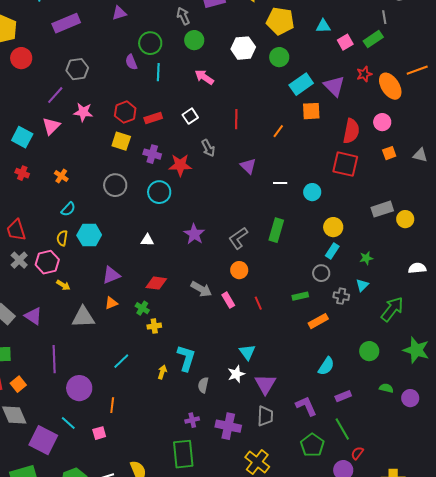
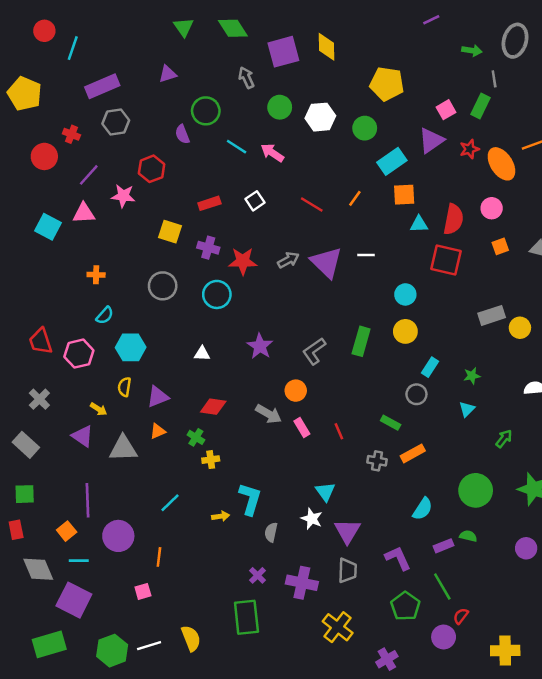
yellow pentagon: (280, 21) -> (387, 84), moved
cyan triangle: (323, 26) -> (419, 224), moved
green rectangle: (373, 39) -> (481, 106), turned -30
green circle: (194, 40) -> (280, 107), moved
red circle: (21, 58) -> (44, 156), moved
gray hexagon: (77, 69) -> (116, 122), moved
cyan line: (158, 72) -> (237, 147), moved, turned -60
purple triangle: (334, 86) -> (431, 140), moved, turned 40
red hexagon: (125, 112) -> (152, 169), moved
red line: (236, 119) -> (312, 205), turned -60
pink triangle: (51, 126) -> (84, 213), turned 42
orange line: (278, 131) -> (355, 198), moved
gray arrow: (208, 148) -> (288, 260), moved, turned -90
purple triangle: (248, 166) -> (327, 262), size x1.6
red cross: (22, 173) -> (71, 134), moved
orange cross: (61, 176) -> (96, 275), turned -32
white line: (280, 183) -> (366, 255), moved
yellow circle: (333, 227) -> (405, 331), moved
yellow semicircle: (62, 238) -> (124, 387), moved
gray cross: (19, 260) -> (39, 399), moved
pink hexagon: (47, 262) -> (79, 354), moved
orange circle: (239, 270) -> (296, 391), moved
green rectangle: (300, 296) -> (391, 423), turned 42
gray cross: (341, 296) -> (377, 461), moved
green arrow: (392, 309) -> (504, 439), size x0.6
purple triangle: (33, 316) -> (83, 436), moved
green circle: (369, 351) -> (476, 490), size x1.4
yellow arrow: (162, 372) -> (221, 516), turned 64
white star: (236, 374) -> (312, 519), turned -30
orange square: (18, 384) -> (67, 531), moved
green semicircle: (386, 388) -> (468, 536), moved
purple cross: (192, 420) -> (258, 575), turned -32
cyan line: (68, 423) -> (79, 561), moved, turned -42

